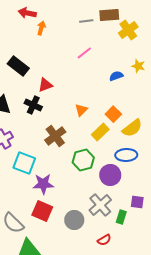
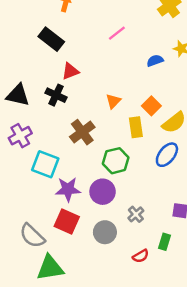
black rectangle: (18, 66) -> (51, 39), moved
yellow rectangle: (100, 132) -> (136, 127), turned -54
blue ellipse: (126, 155) -> (167, 155), turned -50
purple circle: (110, 175) -> (103, 192), moved
gray cross: (100, 205) -> (136, 214), size x0.6
green rectangle: (121, 217) -> (165, 242), moved

